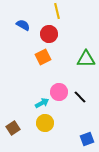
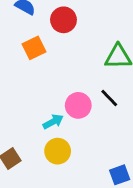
orange square: (43, 57) -> (34, 48), moved
black line: (80, 97) -> (109, 98), moved

